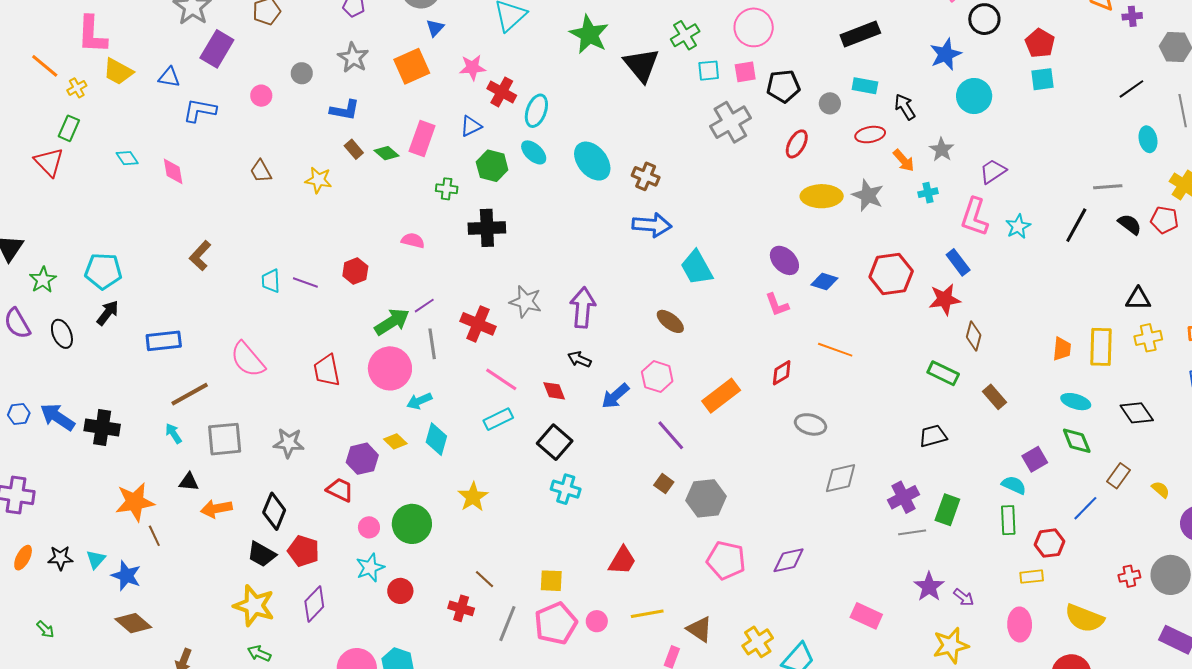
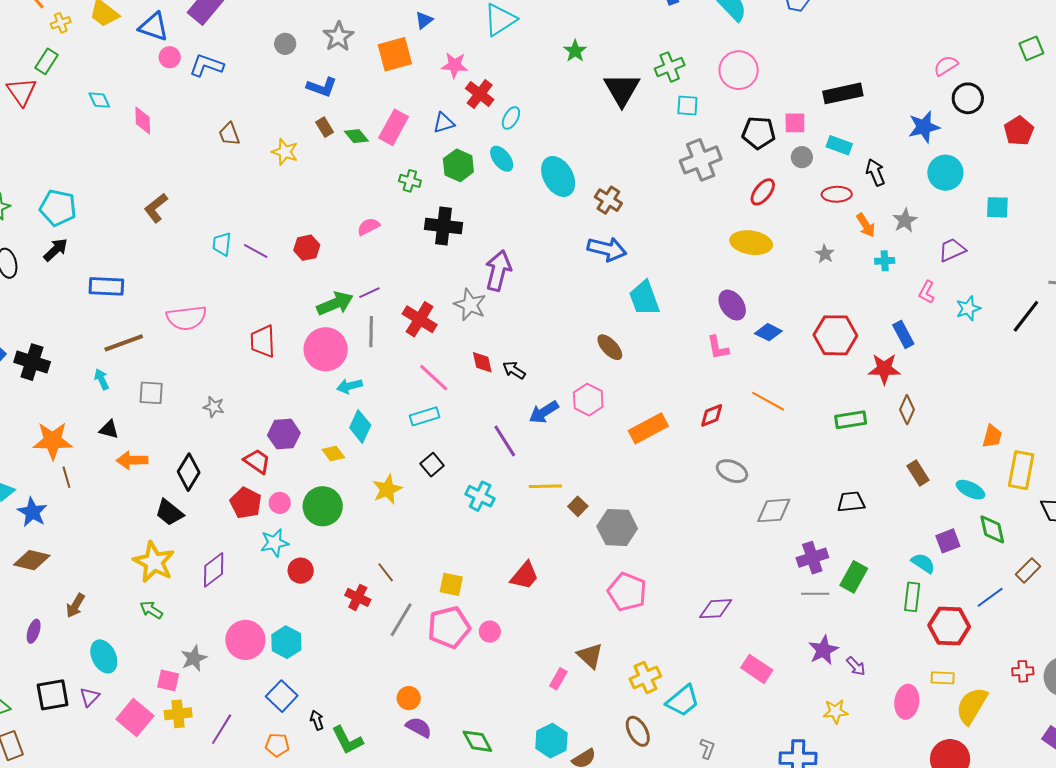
green star: (589, 34) -> (575, 51), size x0.6
pink square: (745, 72) -> (795, 123), moved
blue triangle: (169, 77) -> (154, 27), size x1.4
cyan square: (1043, 79) -> (997, 207), moved
pink circle: (261, 96) -> (170, 57), moved
blue L-shape: (200, 111) -> (206, 65), moved
cyan ellipse: (536, 111) -> (511, 118), size x0.7
gray star: (868, 195) -> (825, 254), size x0.6
yellow ellipse: (822, 196) -> (751, 243), moved
pink L-shape: (974, 217) -> (927, 292), size x0.6
pink semicircle: (413, 240) -> (368, 227), turned -50
purple arrow: (583, 307) -> (498, 271), moved
yellow rectangle: (1101, 347) -> (1021, 470), moved
pink semicircle: (248, 359) -> (187, 318), turned -66
green rectangle: (943, 373) -> (851, 420), moved, turned -44
red diamond: (554, 391) -> (482, 362), moved
cyan ellipse: (1076, 402) -> (971, 490), moved
purple line: (671, 435) -> (505, 441), moved
gray square: (225, 439) -> (151, 393), size x0.7
yellow diamond: (395, 441) -> (333, 454), moved
black square: (555, 442) -> (432, 465), moved, size x0.7
gray star: (289, 443) -> (214, 407), size x0.7
gray diamond: (841, 478) -> (774, 510), moved
red hexagon: (1050, 543) -> (949, 626), size x1.4
red pentagon: (303, 551) -> (246, 503), moved
purple diamond: (789, 560) -> (716, 609), moved
yellow rectangle: (1032, 577) -> (943, 678), moved
yellow line: (647, 614) -> (545, 486), moved
yellow semicircle: (1084, 618) -> (972, 706), turned 90
brown diamond: (133, 623) -> (32, 560), turned -36
yellow star: (951, 645) -> (835, 711), size x0.7

